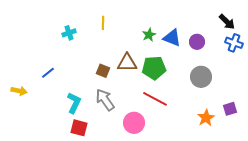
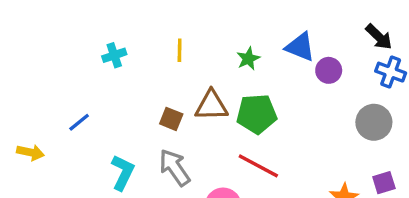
yellow line: (103, 23) -> (180, 50), moved
blue triangle: (172, 38) -> (300, 47), moved
gray circle: (201, 77) -> (374, 122), moved

